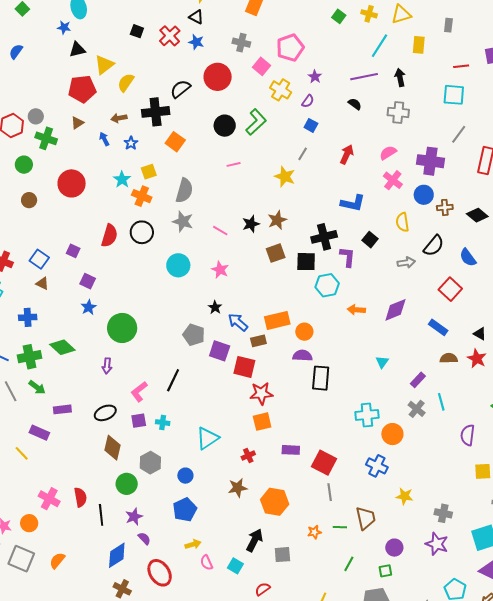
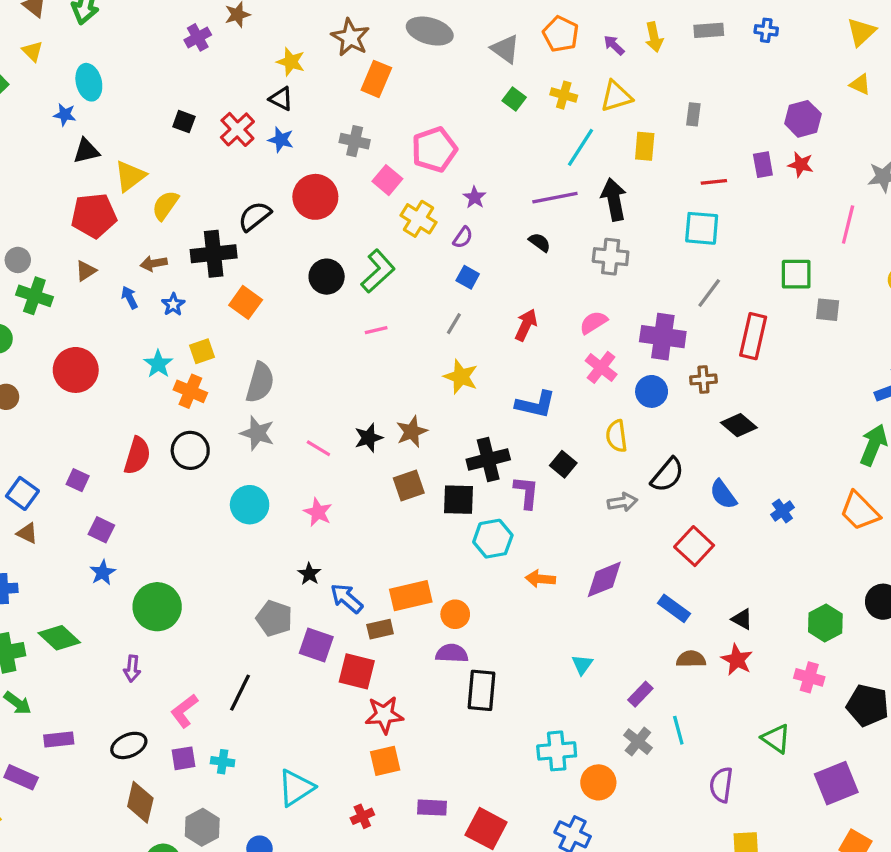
black arrow: (400, 77) -> (614, 199), size x1.4
pink line: (234, 164) -> (376, 330), moved
yellow star: (285, 177) -> (461, 377), moved
brown cross: (445, 207) -> (703, 379), moved

